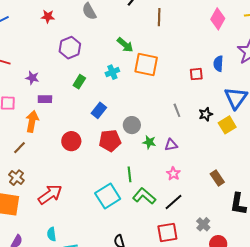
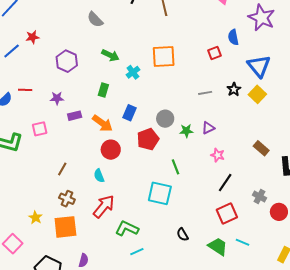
red star: (48, 17) -> (32, 37), moved
green arrow: (125, 45) -> (110, 55), moved
purple hexagon: (70, 48) -> (67, 61), moved
gray line: (177, 110) -> (205, 93), turned -64
orange arrow: (32, 121) -> (102, 123), moved, turned 130
cyan square: (108, 196) -> (160, 193), turned -30
green L-shape: (144, 196) -> (127, 228), moved
cyan semicircle: (52, 234) -> (99, 176), moved

